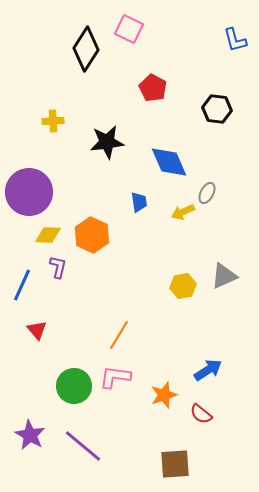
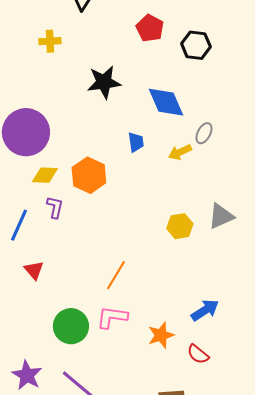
black hexagon: (217, 109) -> (196, 45), moved
yellow cross: (53, 121) -> (50, 41), moved

